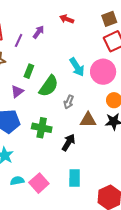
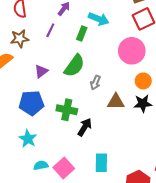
purple line: (19, 40) -> (50, 30), moved
cyan arrow: (77, 67) -> (99, 19), moved, turned -36
green rectangle: (29, 71) -> (82, 34), moved
black arrow: (69, 142) -> (85, 127), moved

